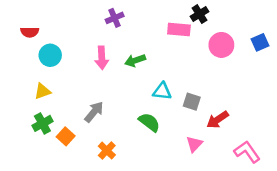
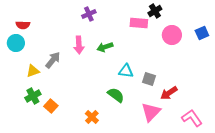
cyan circle: (50, 55) -> (16, 43), moved
gray arrow: (94, 112) -> (53, 60), moved
pink triangle: (194, 144) -> (151, 112), size x1.5
orange cross: (107, 150) -> (92, 117), moved

